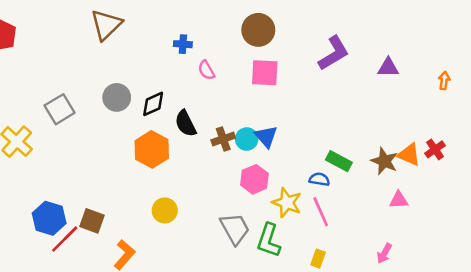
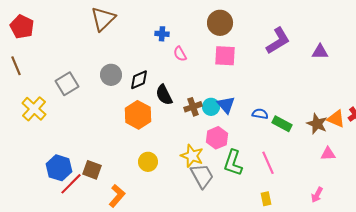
blue semicircle: (319, 179) -> (260, 114), moved
yellow star: (287, 203) -> (192, 156), moved
green L-shape: (269, 240) -> (233, 163), moved
yellow rectangle: (318, 259) -> (266, 199), turned -32

